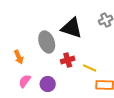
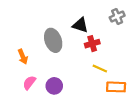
black triangle: (72, 28) -> (80, 25), size x0.7
red cross: (68, 60) -> (92, 44), moved

